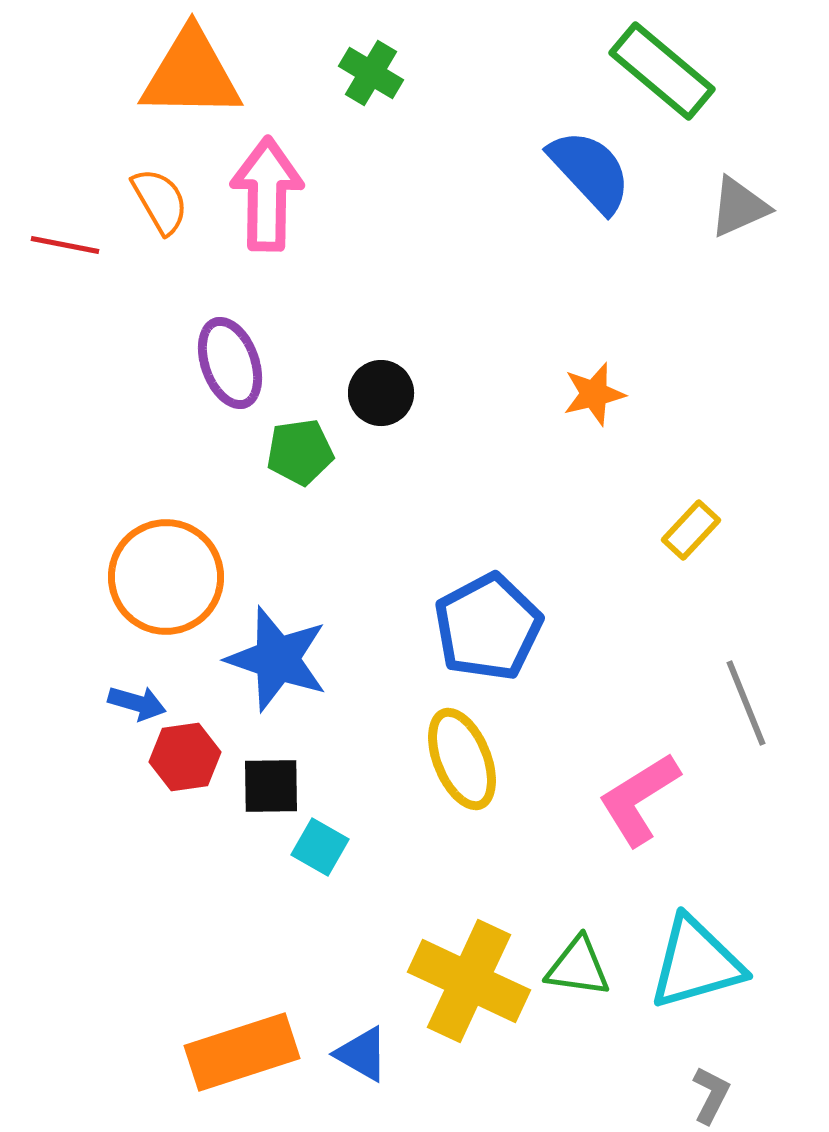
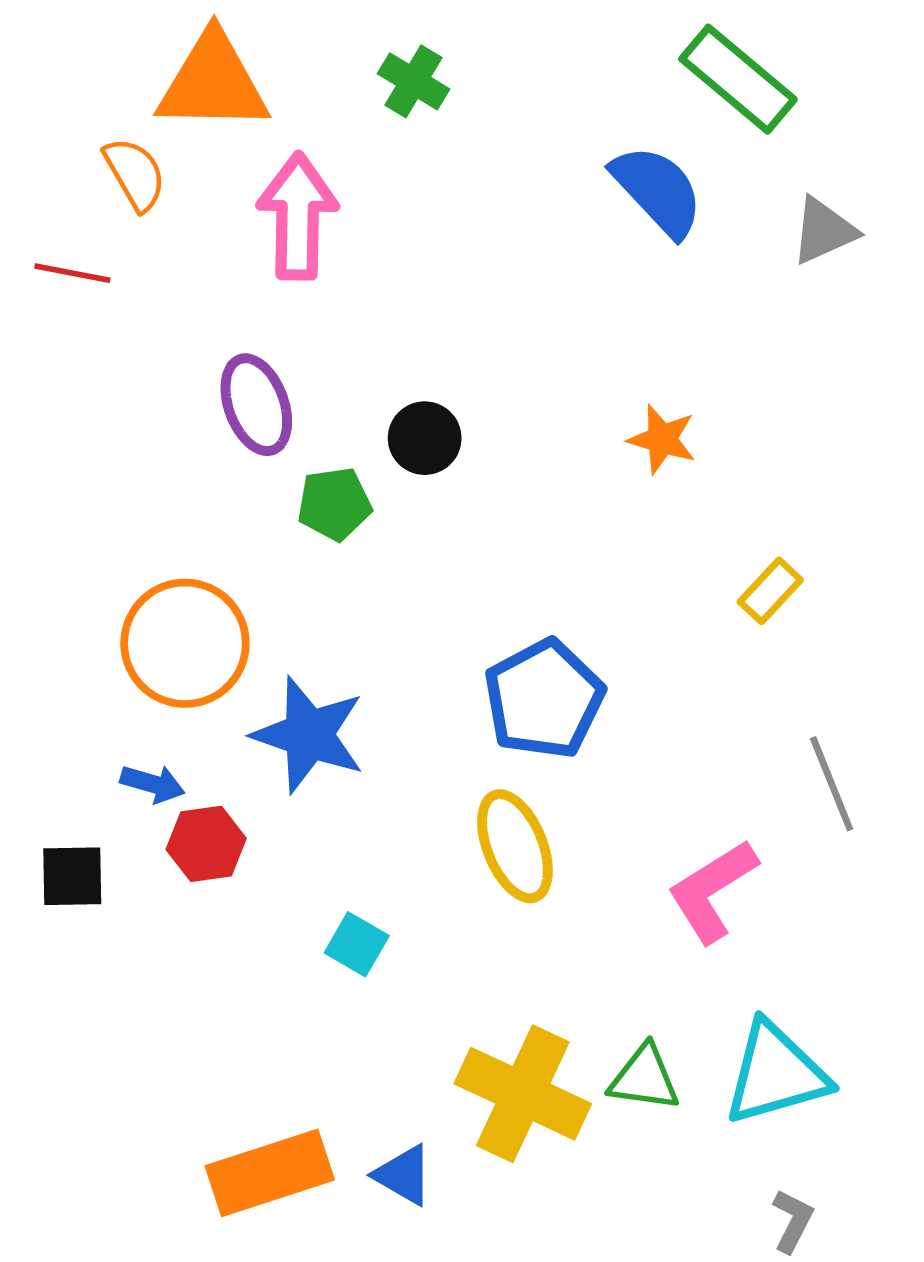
orange semicircle: (160, 201) -> (135, 174), moved
orange star: (594, 394) -> (662, 439), turned 30
black square: (271, 786) -> (72, 876), moved

